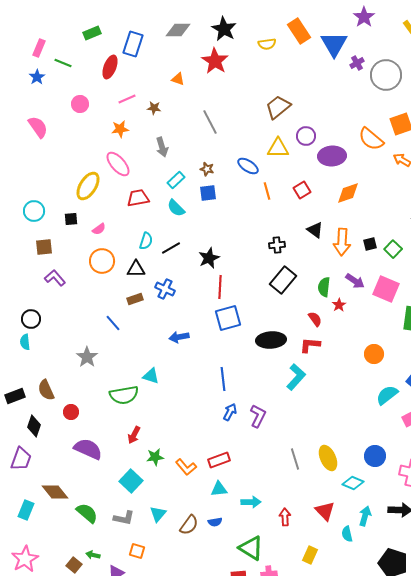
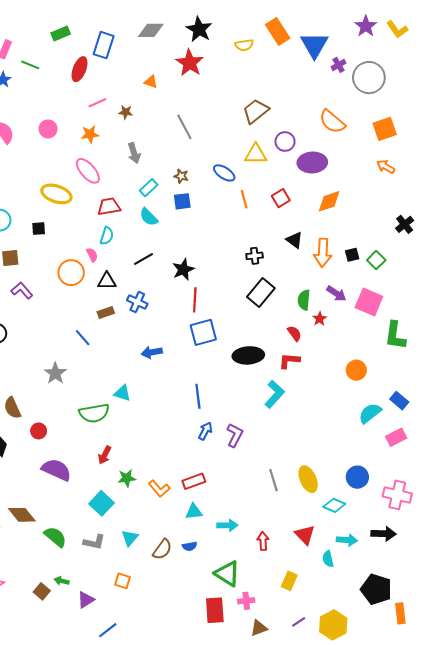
purple star: (364, 17) -> (366, 26), moved
pink circle: (80, 104) -> (48, 129), moved
orange semicircle: (371, 139) -> (332, 122), moved
yellow ellipse: (88, 186) -> (56, 194), turned 76
pink semicircle: (99, 229) -> (92, 255), moved, turned -80
cyan semicircle: (146, 241) -> (107, 236), moved
cyan arrow: (365, 516) -> (347, 540), turned 78
orange square: (137, 551) -> (122, 581), moved

